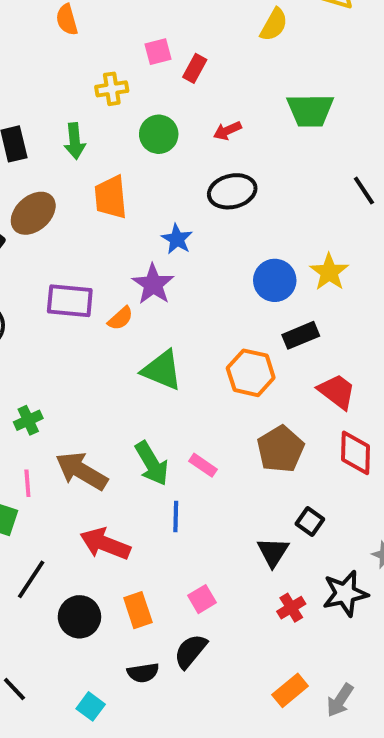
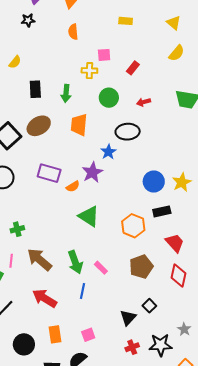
pink square: (158, 52) -> (104, 55), moved
black ellipse: (232, 191) -> (128, 132), moved
black circle: (79, 617) -> (24, 344), moved

